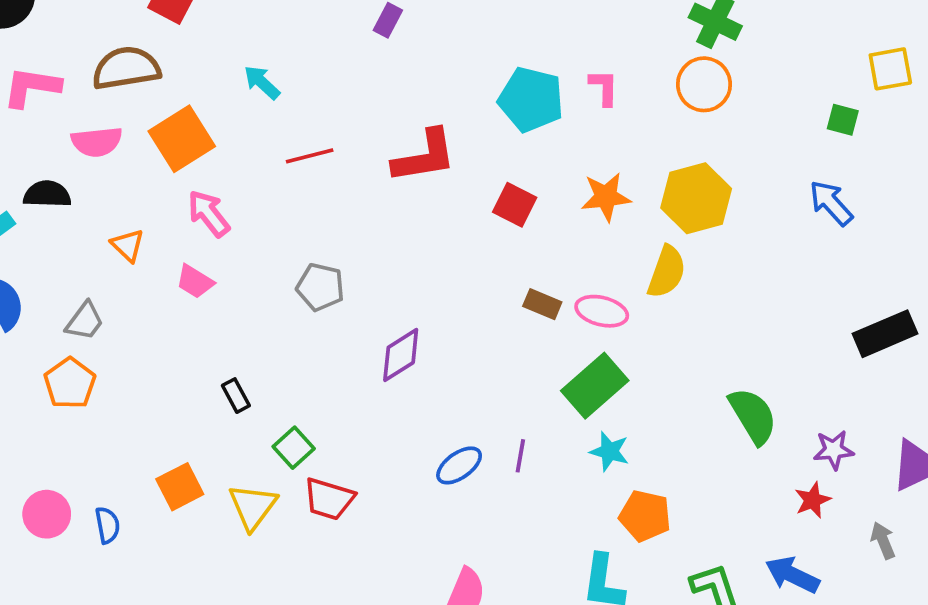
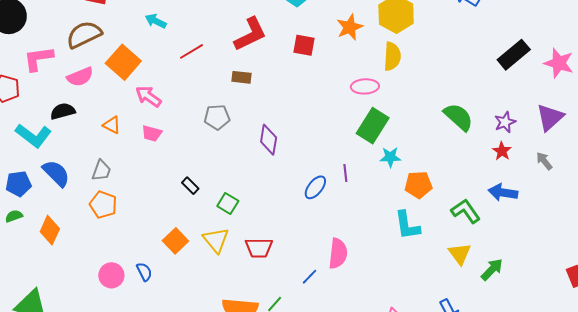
brown rectangle: (542, 304) -> (242, 77), moved
purple diamond: (401, 355) -> (269, 140), turned -32
red trapezoid: (329, 499) -> (259, 248), moved

